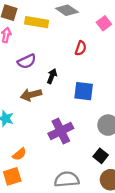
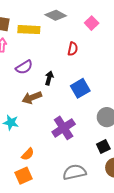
blue square: (84, 91) -> (80, 88), turned -30
black square: (101, 156) -> (103, 147), turned 32

